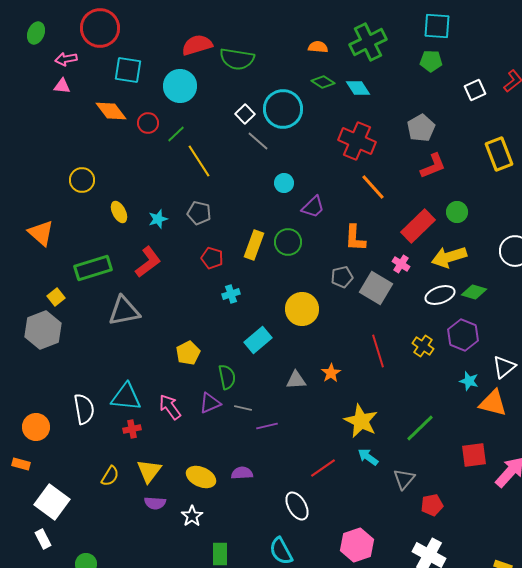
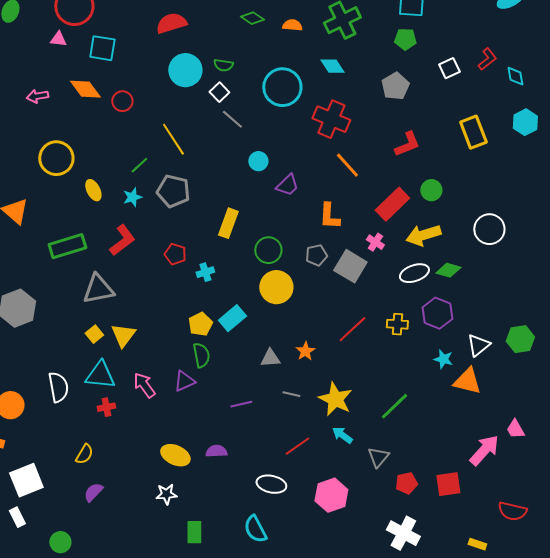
pink arrow: (66, 59) -> (37, 96), moved
green semicircle: (237, 59) -> (223, 65), moved, size x0.6
green diamond: (323, 82) -> (252, 18), moved
pink triangle: (62, 86) -> (58, 39), moved
cyan circle: (180, 86) -> (185, 70), moved
cyan circle: (283, 109) -> (282, 87), moved
gray pentagon: (421, 128) -> (395, 86), moved
green line: (176, 134) -> (139, 165), moved
yellow circle: (82, 180) -> (56, 158), size x1.4
gray pentagon: (199, 213) -> (173, 191), size x1.4
green circle: (288, 242) -> (268, 250), moved
red pentagon: (212, 258) -> (175, 254), moved
yellow square: (56, 297) -> (94, 334), moved
yellow cross: (423, 346) -> (397, 324), turned -30
red line: (378, 351) -> (352, 329), turned 64
yellow pentagon: (188, 353) -> (200, 324), moved
gray line: (243, 408) -> (291, 394), moved
red square: (474, 455) -> (448, 484), moved
yellow triangle: (149, 471) -> (123, 335), moved
white square: (52, 502) -> (26, 480), turned 32
purple semicircle: (155, 503) -> (93, 492), moved, turned 130
white ellipse: (297, 506) -> (271, 484), turned -48
white star: (192, 516) -> (166, 494), turned 30
pink hexagon: (357, 545) -> (331, 495), moved

